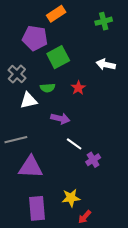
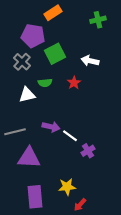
white arrow: (106, 65) -> (90, 61), moved
gray cross: (17, 74) -> (22, 62), moved
purple arrow: (60, 118) -> (51, 127), moved

